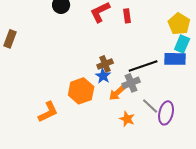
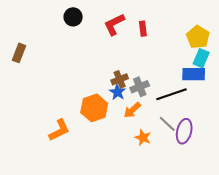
black line: (143, 66) -> (171, 94), moved
gray cross: (131, 83) -> (140, 87), moved

